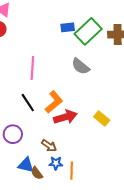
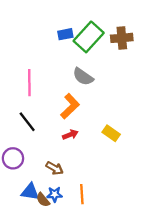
orange L-shape: (54, 102) -> (70, 106), moved
red arrow: (65, 117) -> (70, 135), size x0.6
blue star: (56, 163) -> (55, 194), moved

